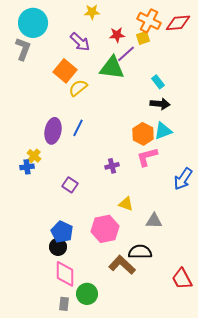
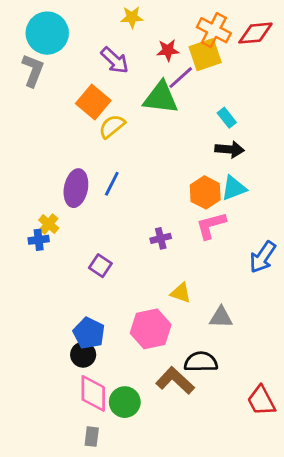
yellow square: (143, 38) -> (205, 55), size x1.6
green circle: (87, 294) -> (125, 402), moved

